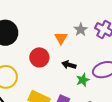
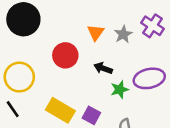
gray star: (81, 30) -> (123, 34), moved

